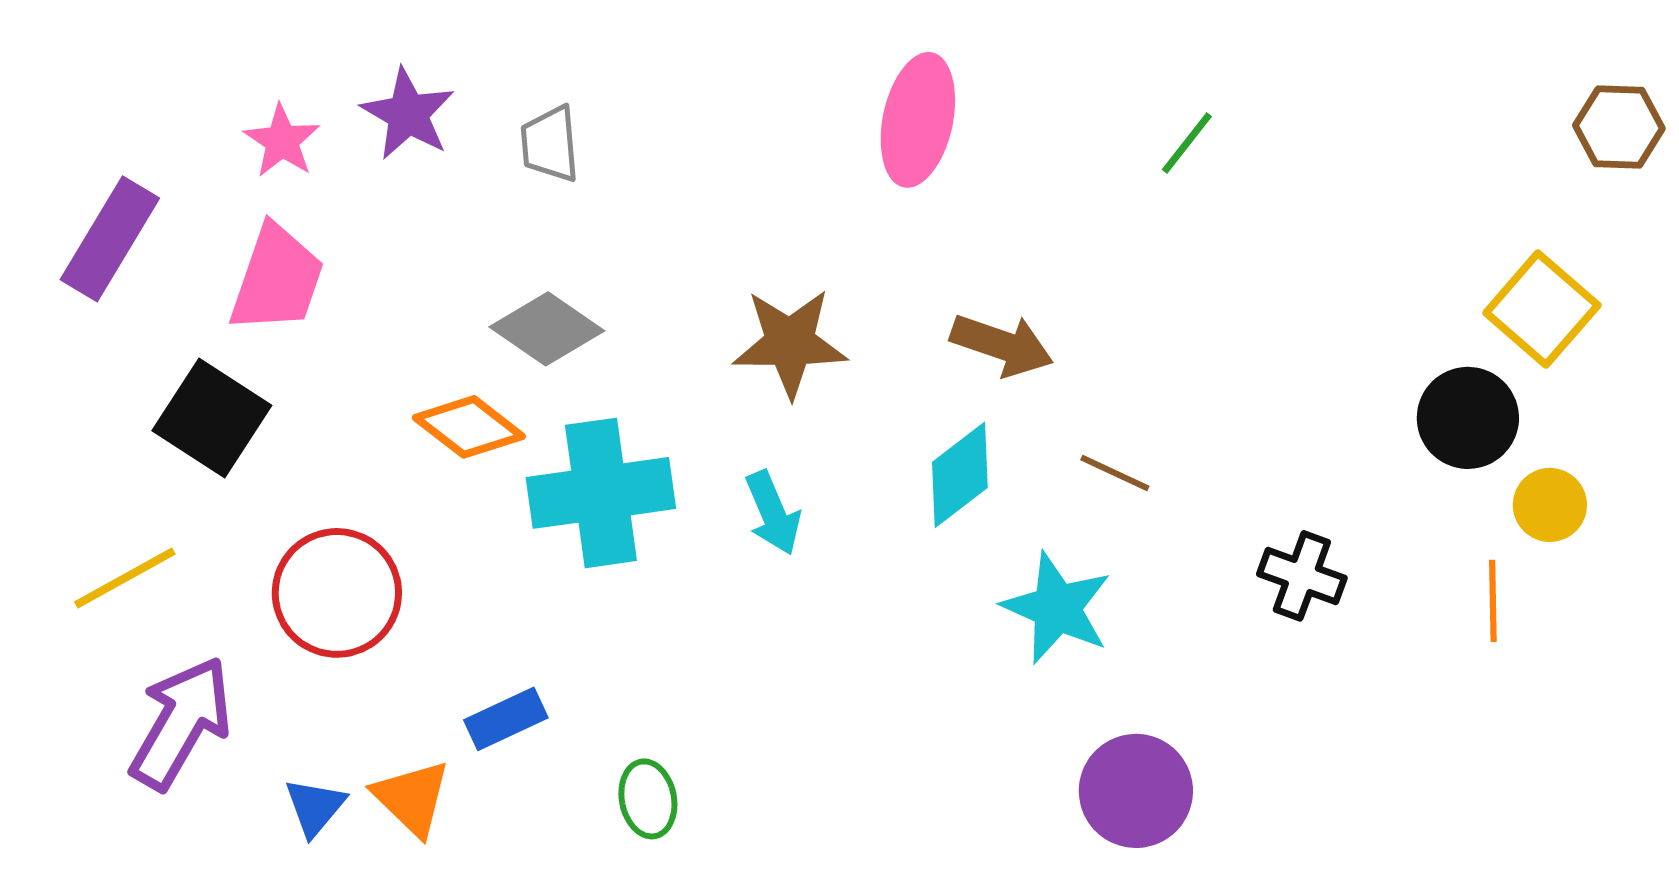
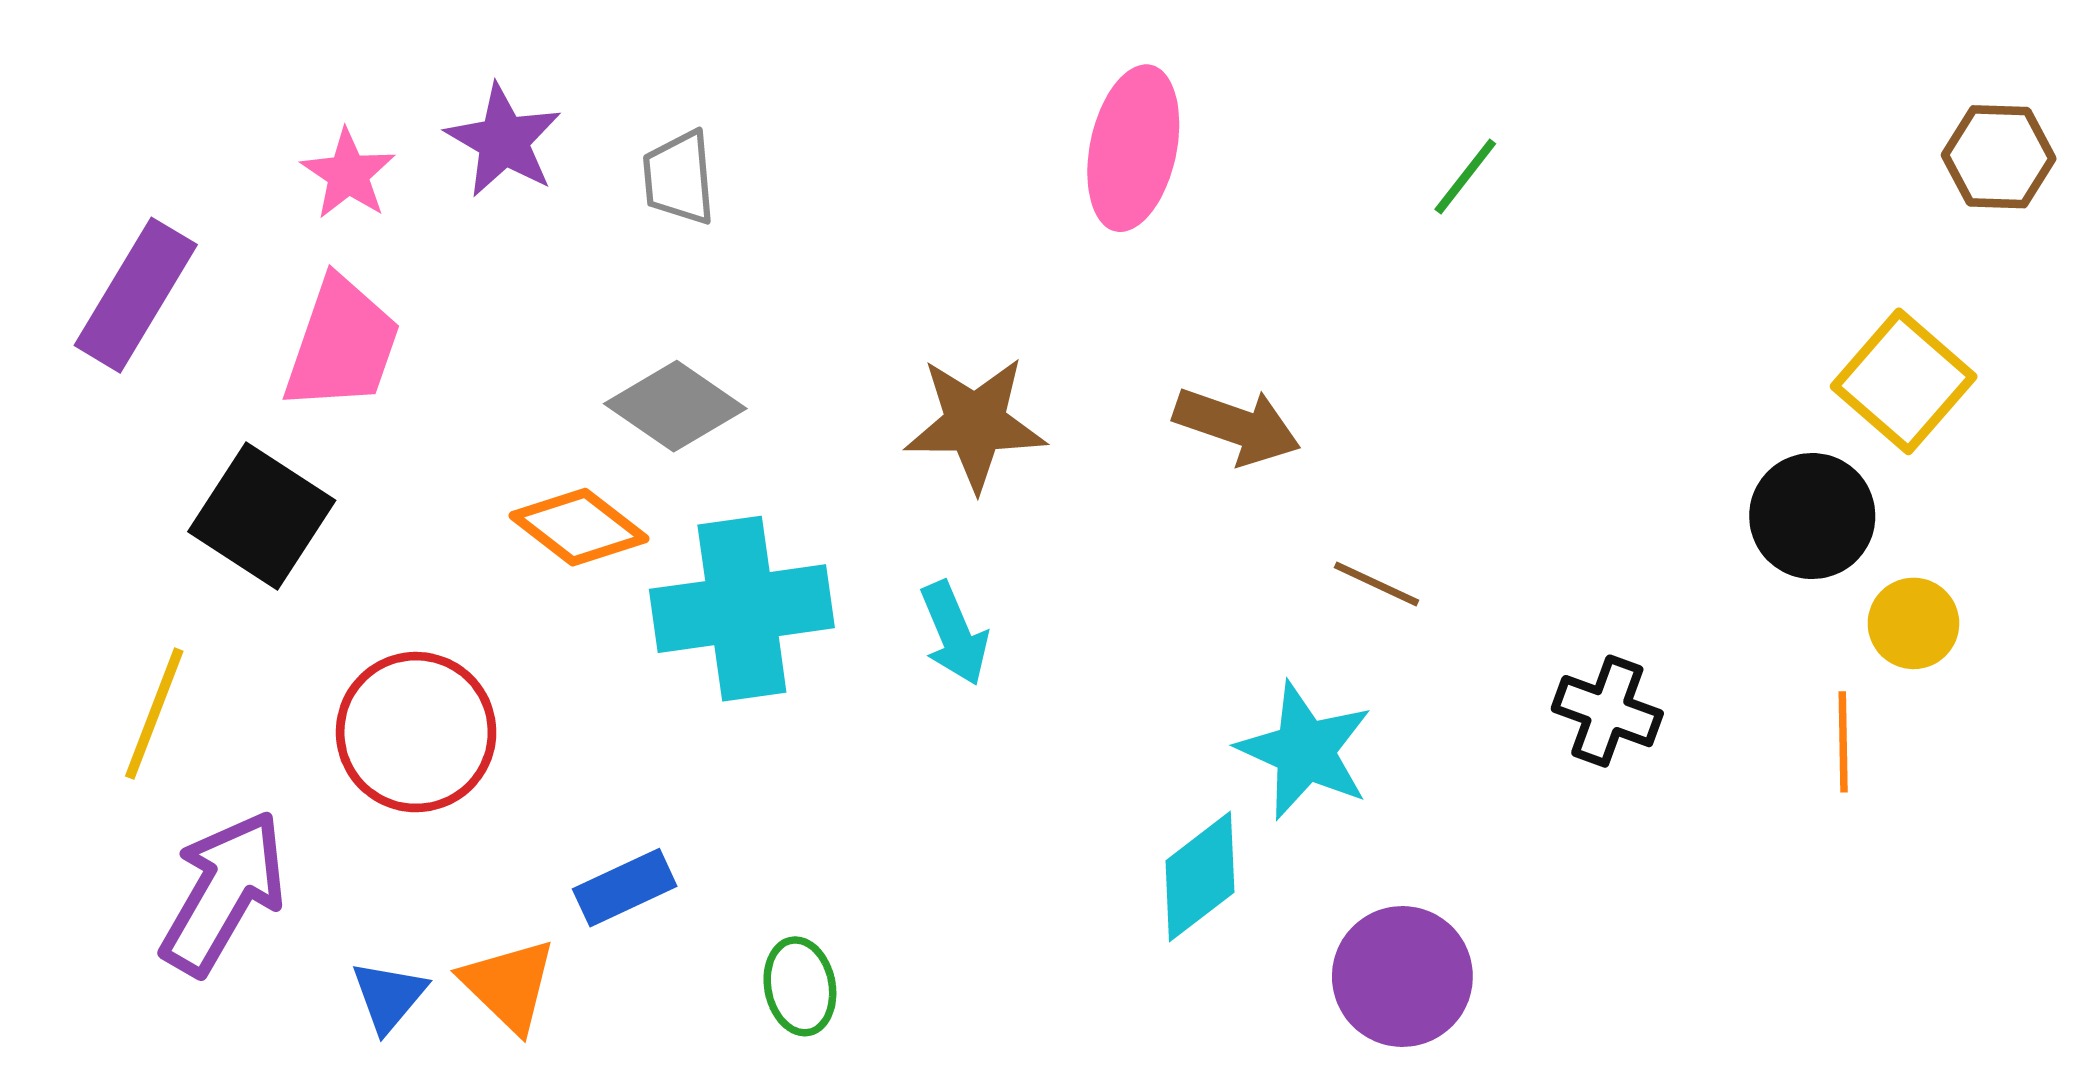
cyan diamond: (960, 475) -> (1200, 876), moved
yellow line: (125, 578) -> (154, 714), turned -40

